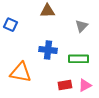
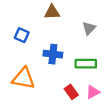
blue square: (10, 25) -> (22, 35), moved
red rectangle: (65, 85) -> (71, 92), turned 64

